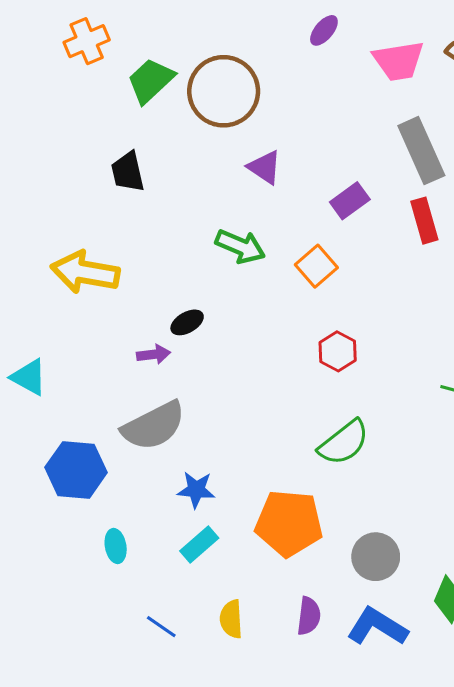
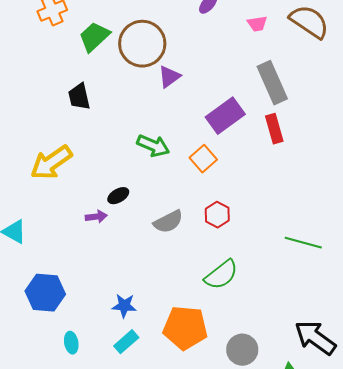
pink trapezoid: (398, 61) -> (257, 24), size x0.6
purple triangle: (265, 167) -> (169, 77), moved, turned 50
purple rectangle: (350, 201) -> (225, 116), size x1.5
yellow arrow: (85, 272) -> (51, 163), turned -45
gray semicircle: (154, 426) -> (168, 222), moved, size x0.7

